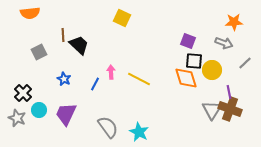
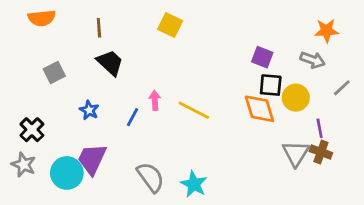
brown line: (63, 35) -> (99, 28), moved
brown cross: (230, 109) -> (321, 152), size x0.7
cyan circle: (39, 110) -> (67, 173), moved, size x1.5

